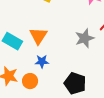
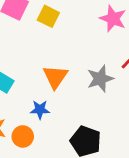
orange triangle: (38, 36) -> (55, 77), moved

